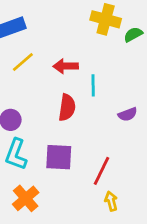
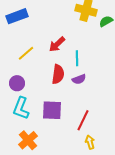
yellow line: (23, 62) -> (26, 53), moved
red arrow: (66, 66) -> (57, 44), turned -42
purple semicircle: (128, 114) -> (79, 79), moved

